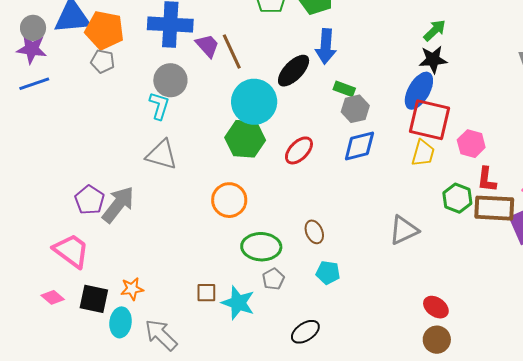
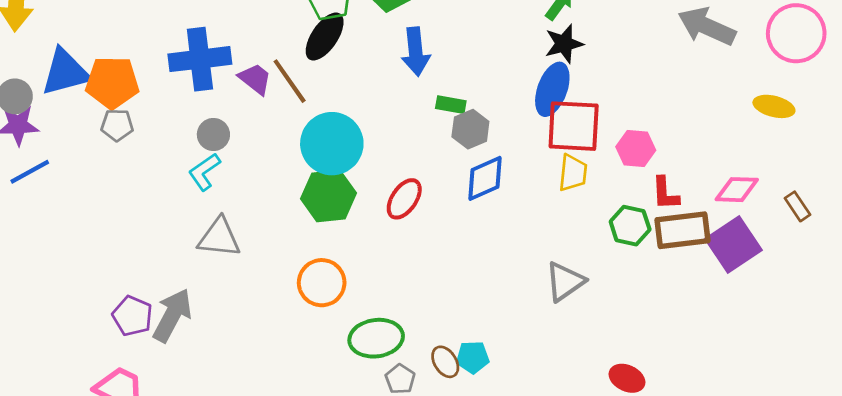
black ellipse: (294, 71) -> (325, 37), moved
gray circle: (170, 80) -> (213, 134), size x0.7
cyan L-shape: (159, 106) -> (204, 172), turned -132
brown ellipse: (314, 232) -> (445, 362), moved

